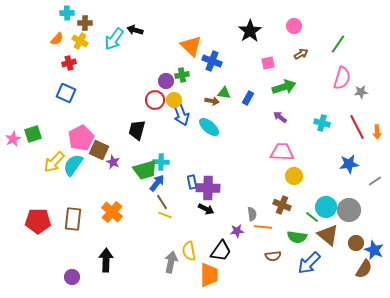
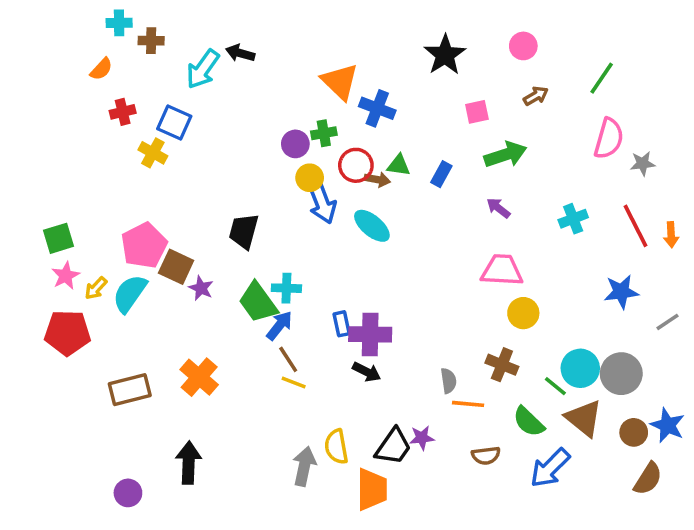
yellow cross: (80, 41) -> (153, 153), moved
blue square: (66, 93) -> (174, 123), moved
red circle: (155, 100) -> (356, 165), moved
cyan cross: (322, 123) -> (573, 219), turned -35
pink star: (13, 139) -> (66, 276), moved
yellow arrow: (54, 162) -> (96, 288), size x0.6
green trapezoid: (145, 170) -> (258, 302), turned 70
brown rectangle: (73, 219) -> (130, 390), turned 70
red pentagon: (38, 221) -> (67, 333), moved
purple star: (237, 231) -> (422, 438), moved
green semicircle: (297, 237) -> (529, 422), turned 36
blue star: (374, 250) -> (668, 425), moved

